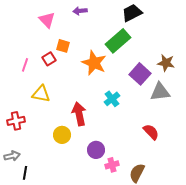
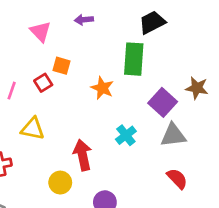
green rectangle: (118, 41) -> (134, 59), turned -45
orange star: (94, 63) -> (102, 88), size x0.7
gray triangle: (160, 92) -> (173, 135), moved

